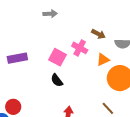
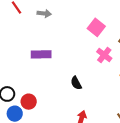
gray arrow: (50, 14) -> (44, 13), moved
pink square: (58, 57) -> (96, 27), moved

